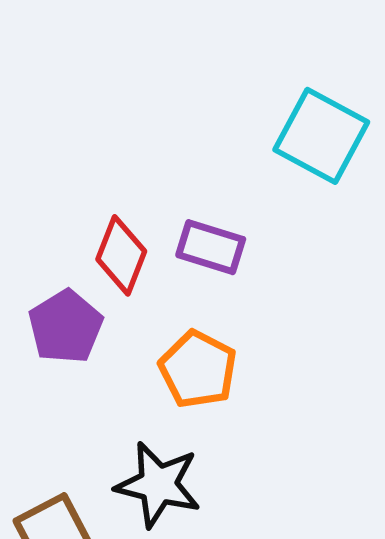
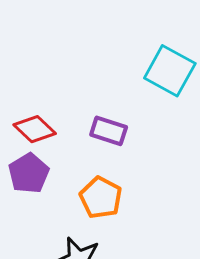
red diamond: (121, 255) -> (35, 129), moved, turned -69

